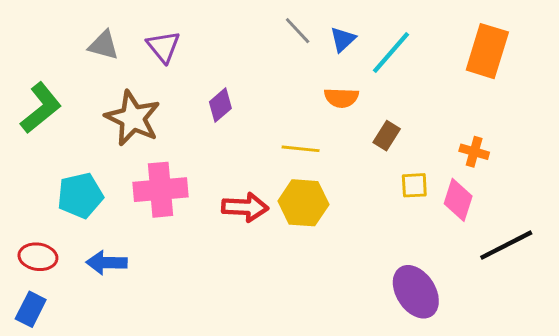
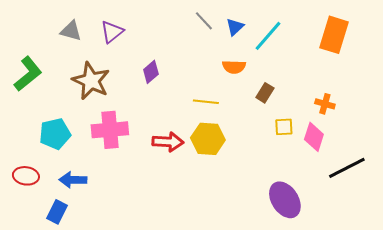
purple triangle: (163, 47) -> (112, 32), turned 30
blue rectangle: (31, 309) -> (57, 212), moved

